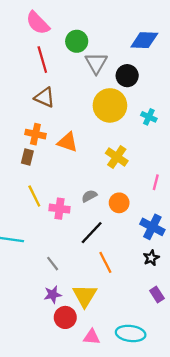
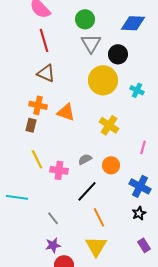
green circle: (77, 41) -> (85, 19), moved
yellow triangle: (85, 296) -> (96, 246), moved

